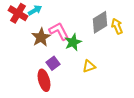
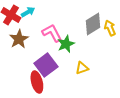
brown star: (41, 37) -> (19, 39), moved
purple square: (53, 63) -> (46, 65), size x1.6

